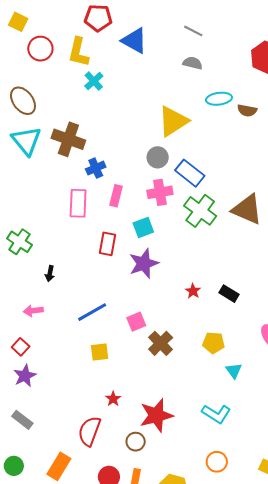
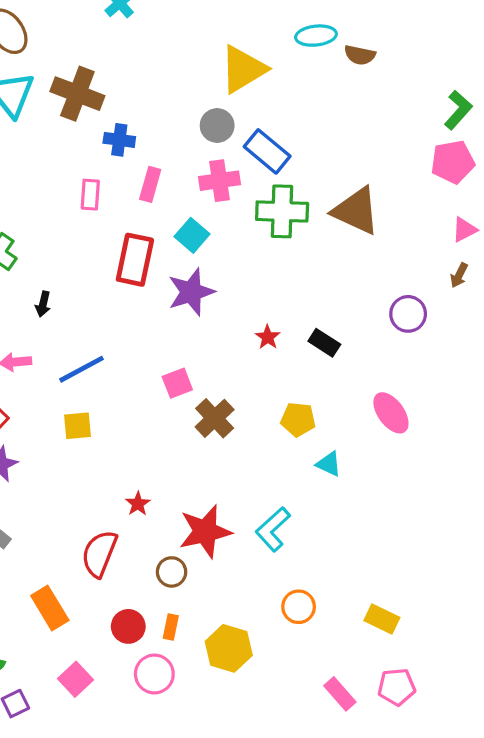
blue cross: (96, 168) -> (119, 140), turned 30
pink rectangle: (78, 203) -> (90, 195), size x0.7
green cross: (200, 211) -> (282, 211), turned -36
cyan square: (143, 228) -> (192, 235), turned -30
red rectangle: (107, 244) -> (135, 260), size x1.4
blue line: (92, 312) -> (81, 369), moved
yellow square: (100, 352) -> (78, 426), moved
cyan triangle: (234, 371) -> (329, 464), turned -30
cyan L-shape: (216, 414) -> (273, 529), moved, turned 104
orange rectangle: (59, 466) -> (50, 608), turned -64

